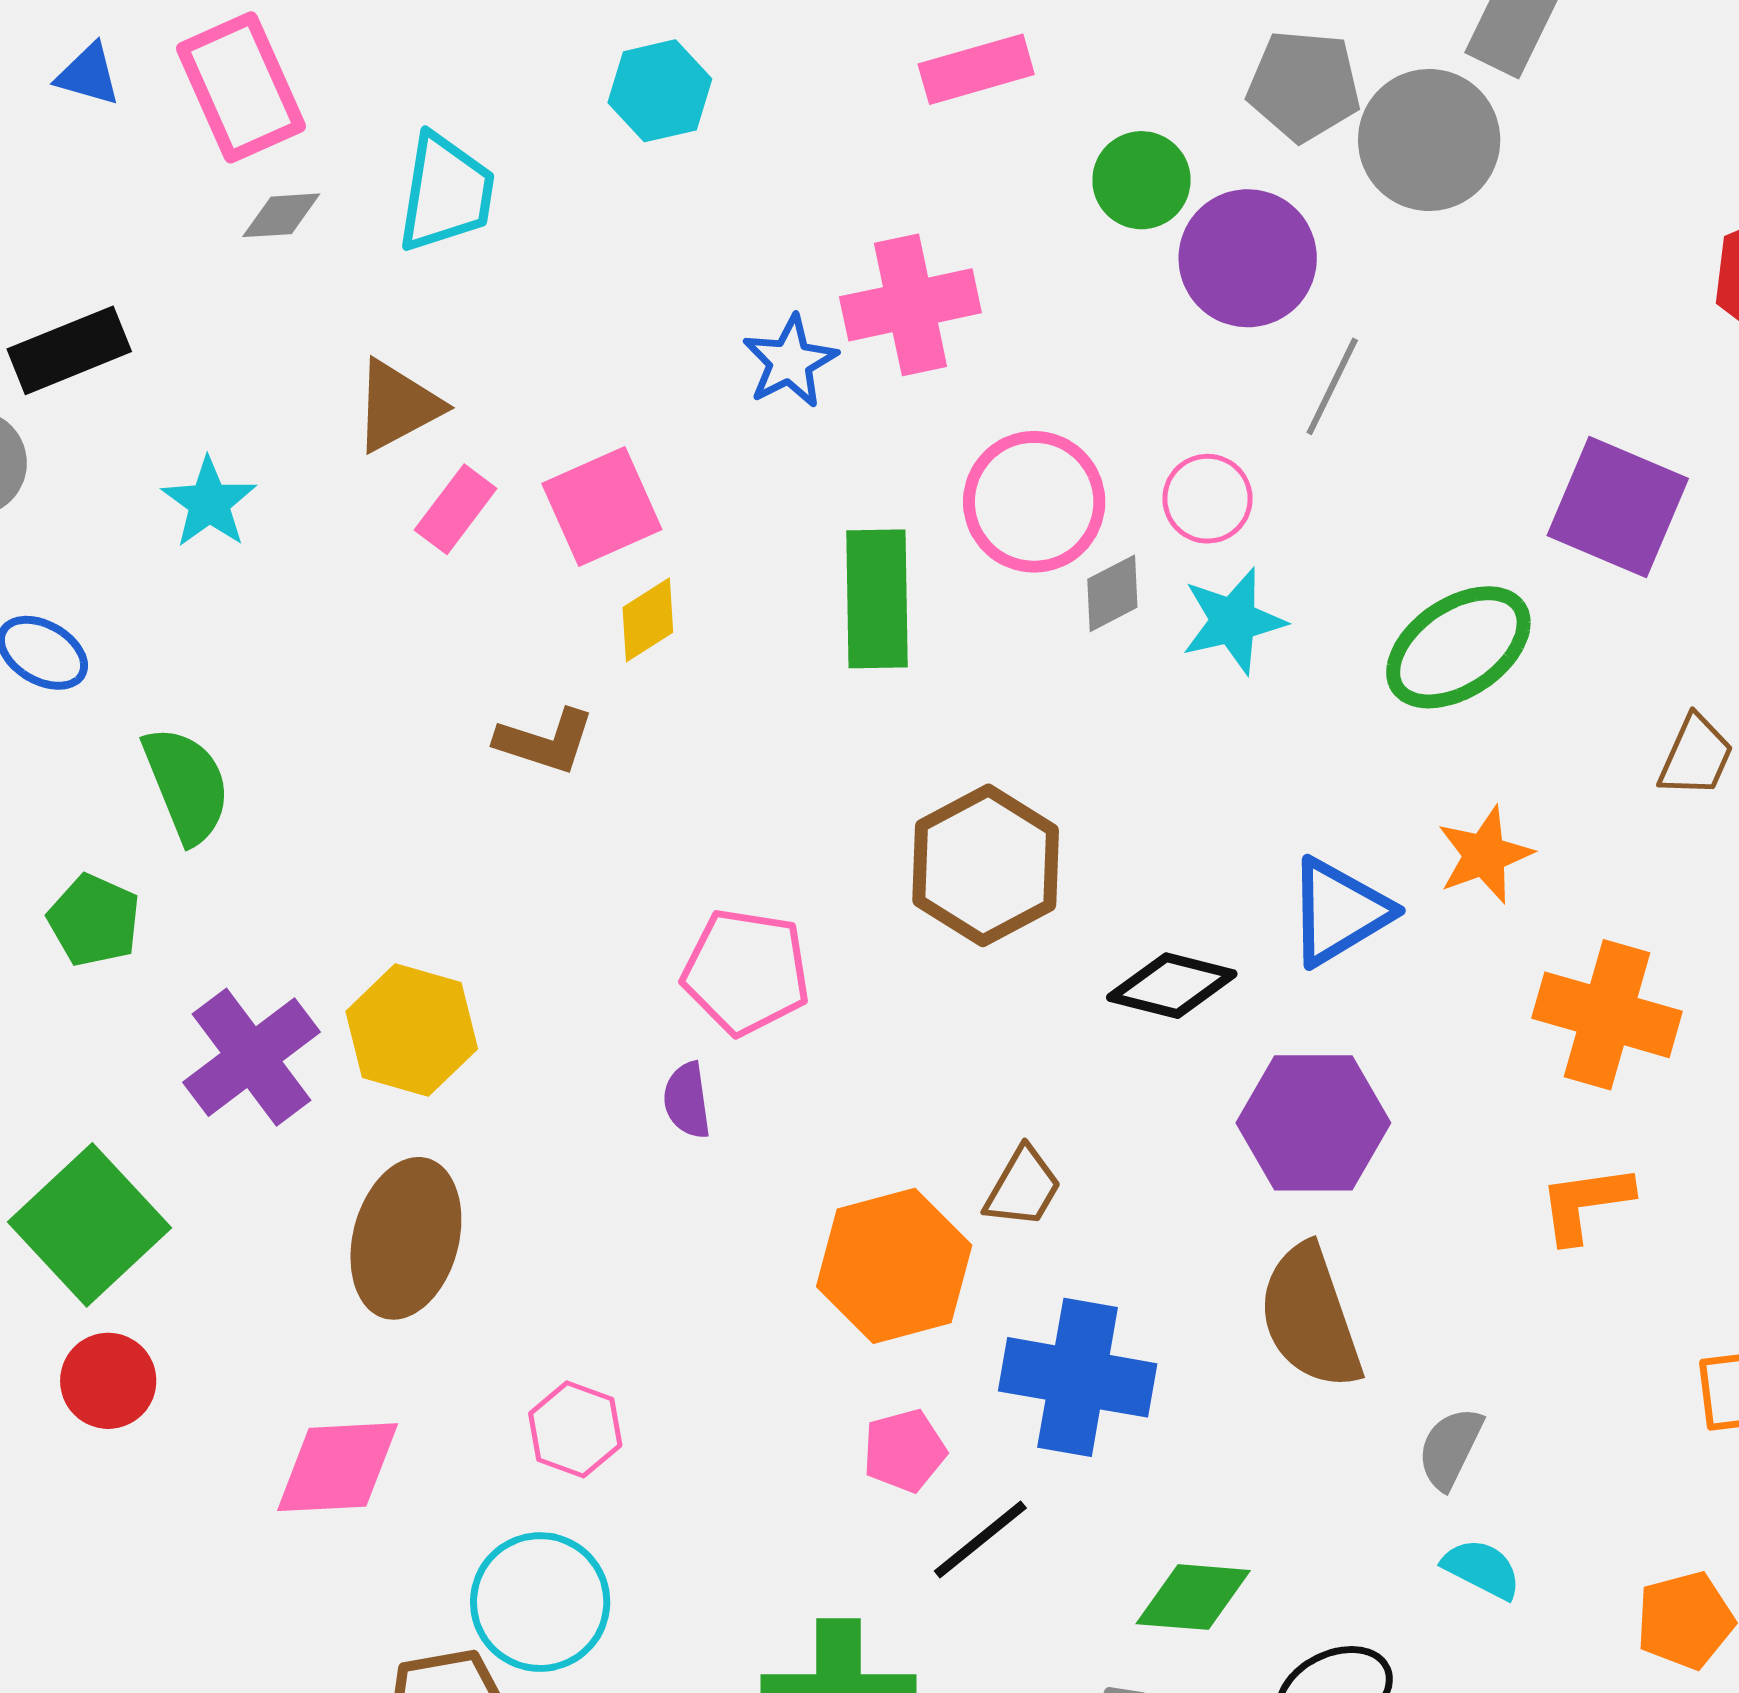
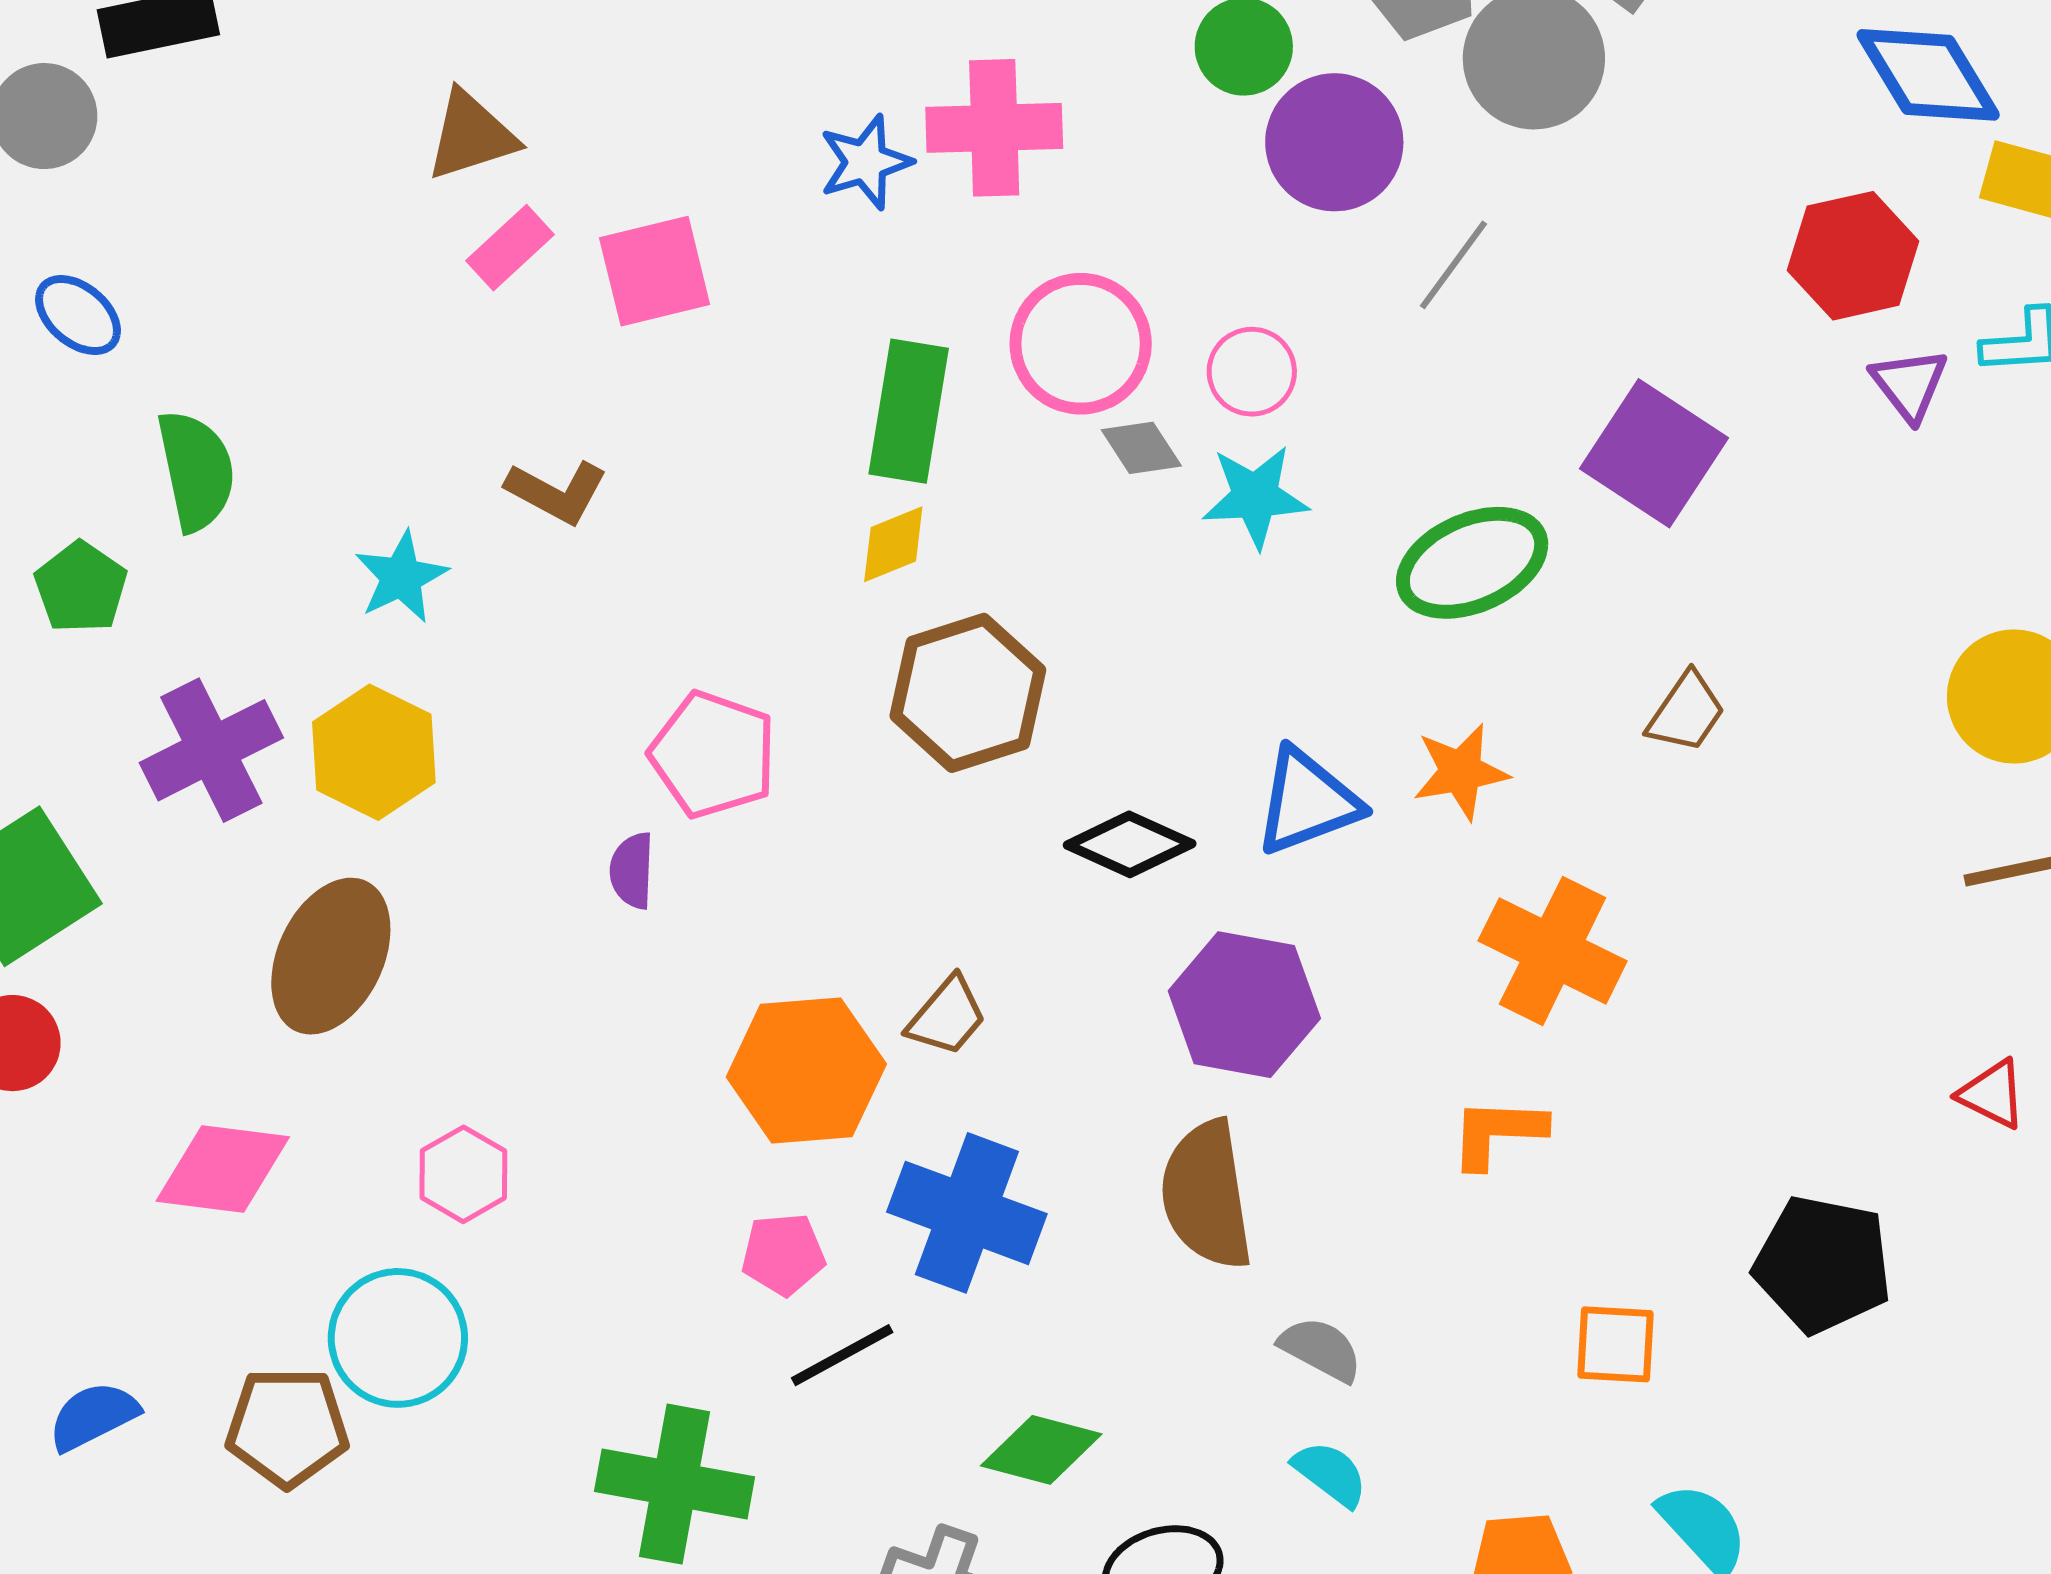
gray line: (1332, 386) -> (1454, 265), moved
cyan star: (209, 503) -> (401, 577), moved
gray diamond: (1112, 593) -> (1141, 448), turned 74
yellow diamond: (648, 620) -> (893, 544), moved
gray semicircle: (1450, 1448) -> (1321, 1349), turned 82

